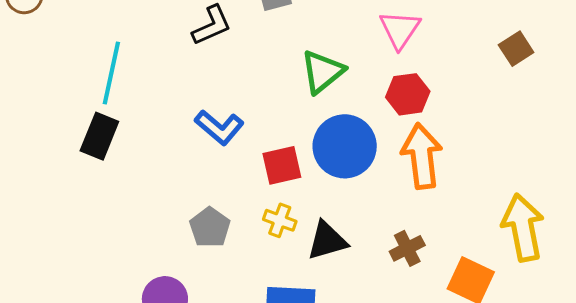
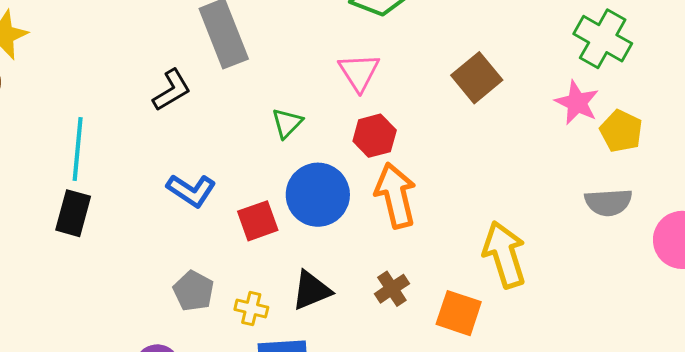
brown square: (516, 49) -> (477, 78), size x1.4
green triangle: (322, 72) -> (287, 123), size x0.7
yellow cross: (280, 220) -> (251, 308), moved

